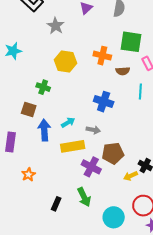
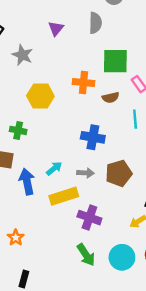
brown pentagon: (113, 153) -> (119, 173), moved
black rectangle: (56, 204) -> (24, 279), moved
cyan circle: (114, 217) -> (122, 257), moved

